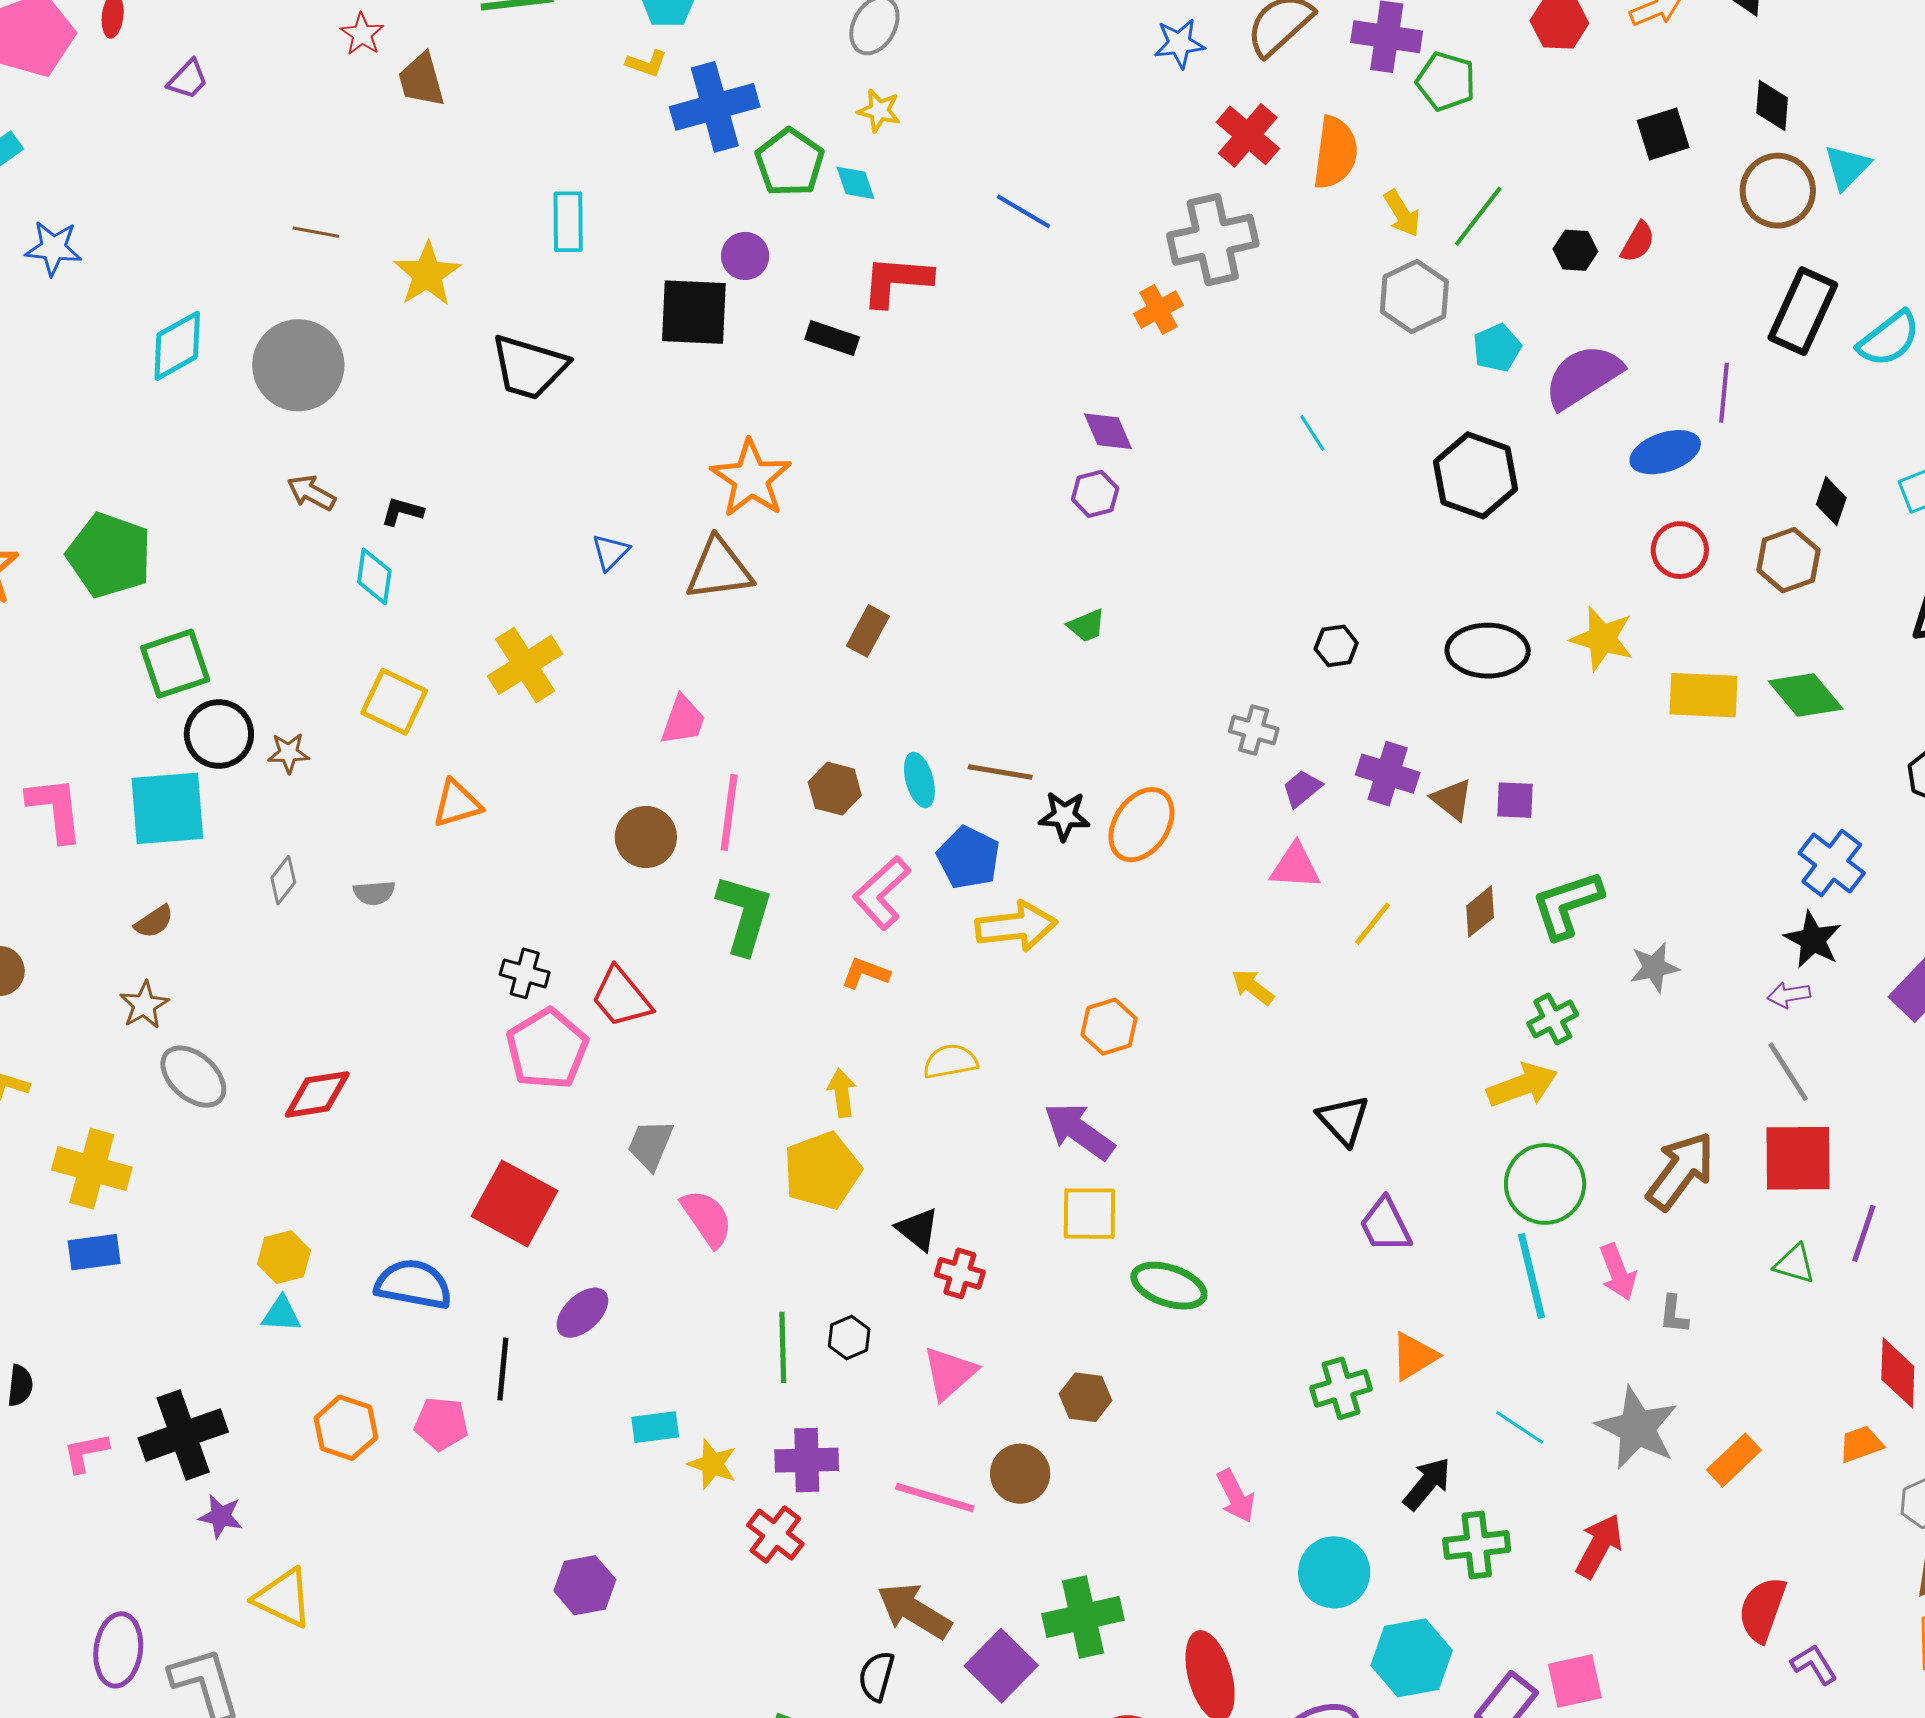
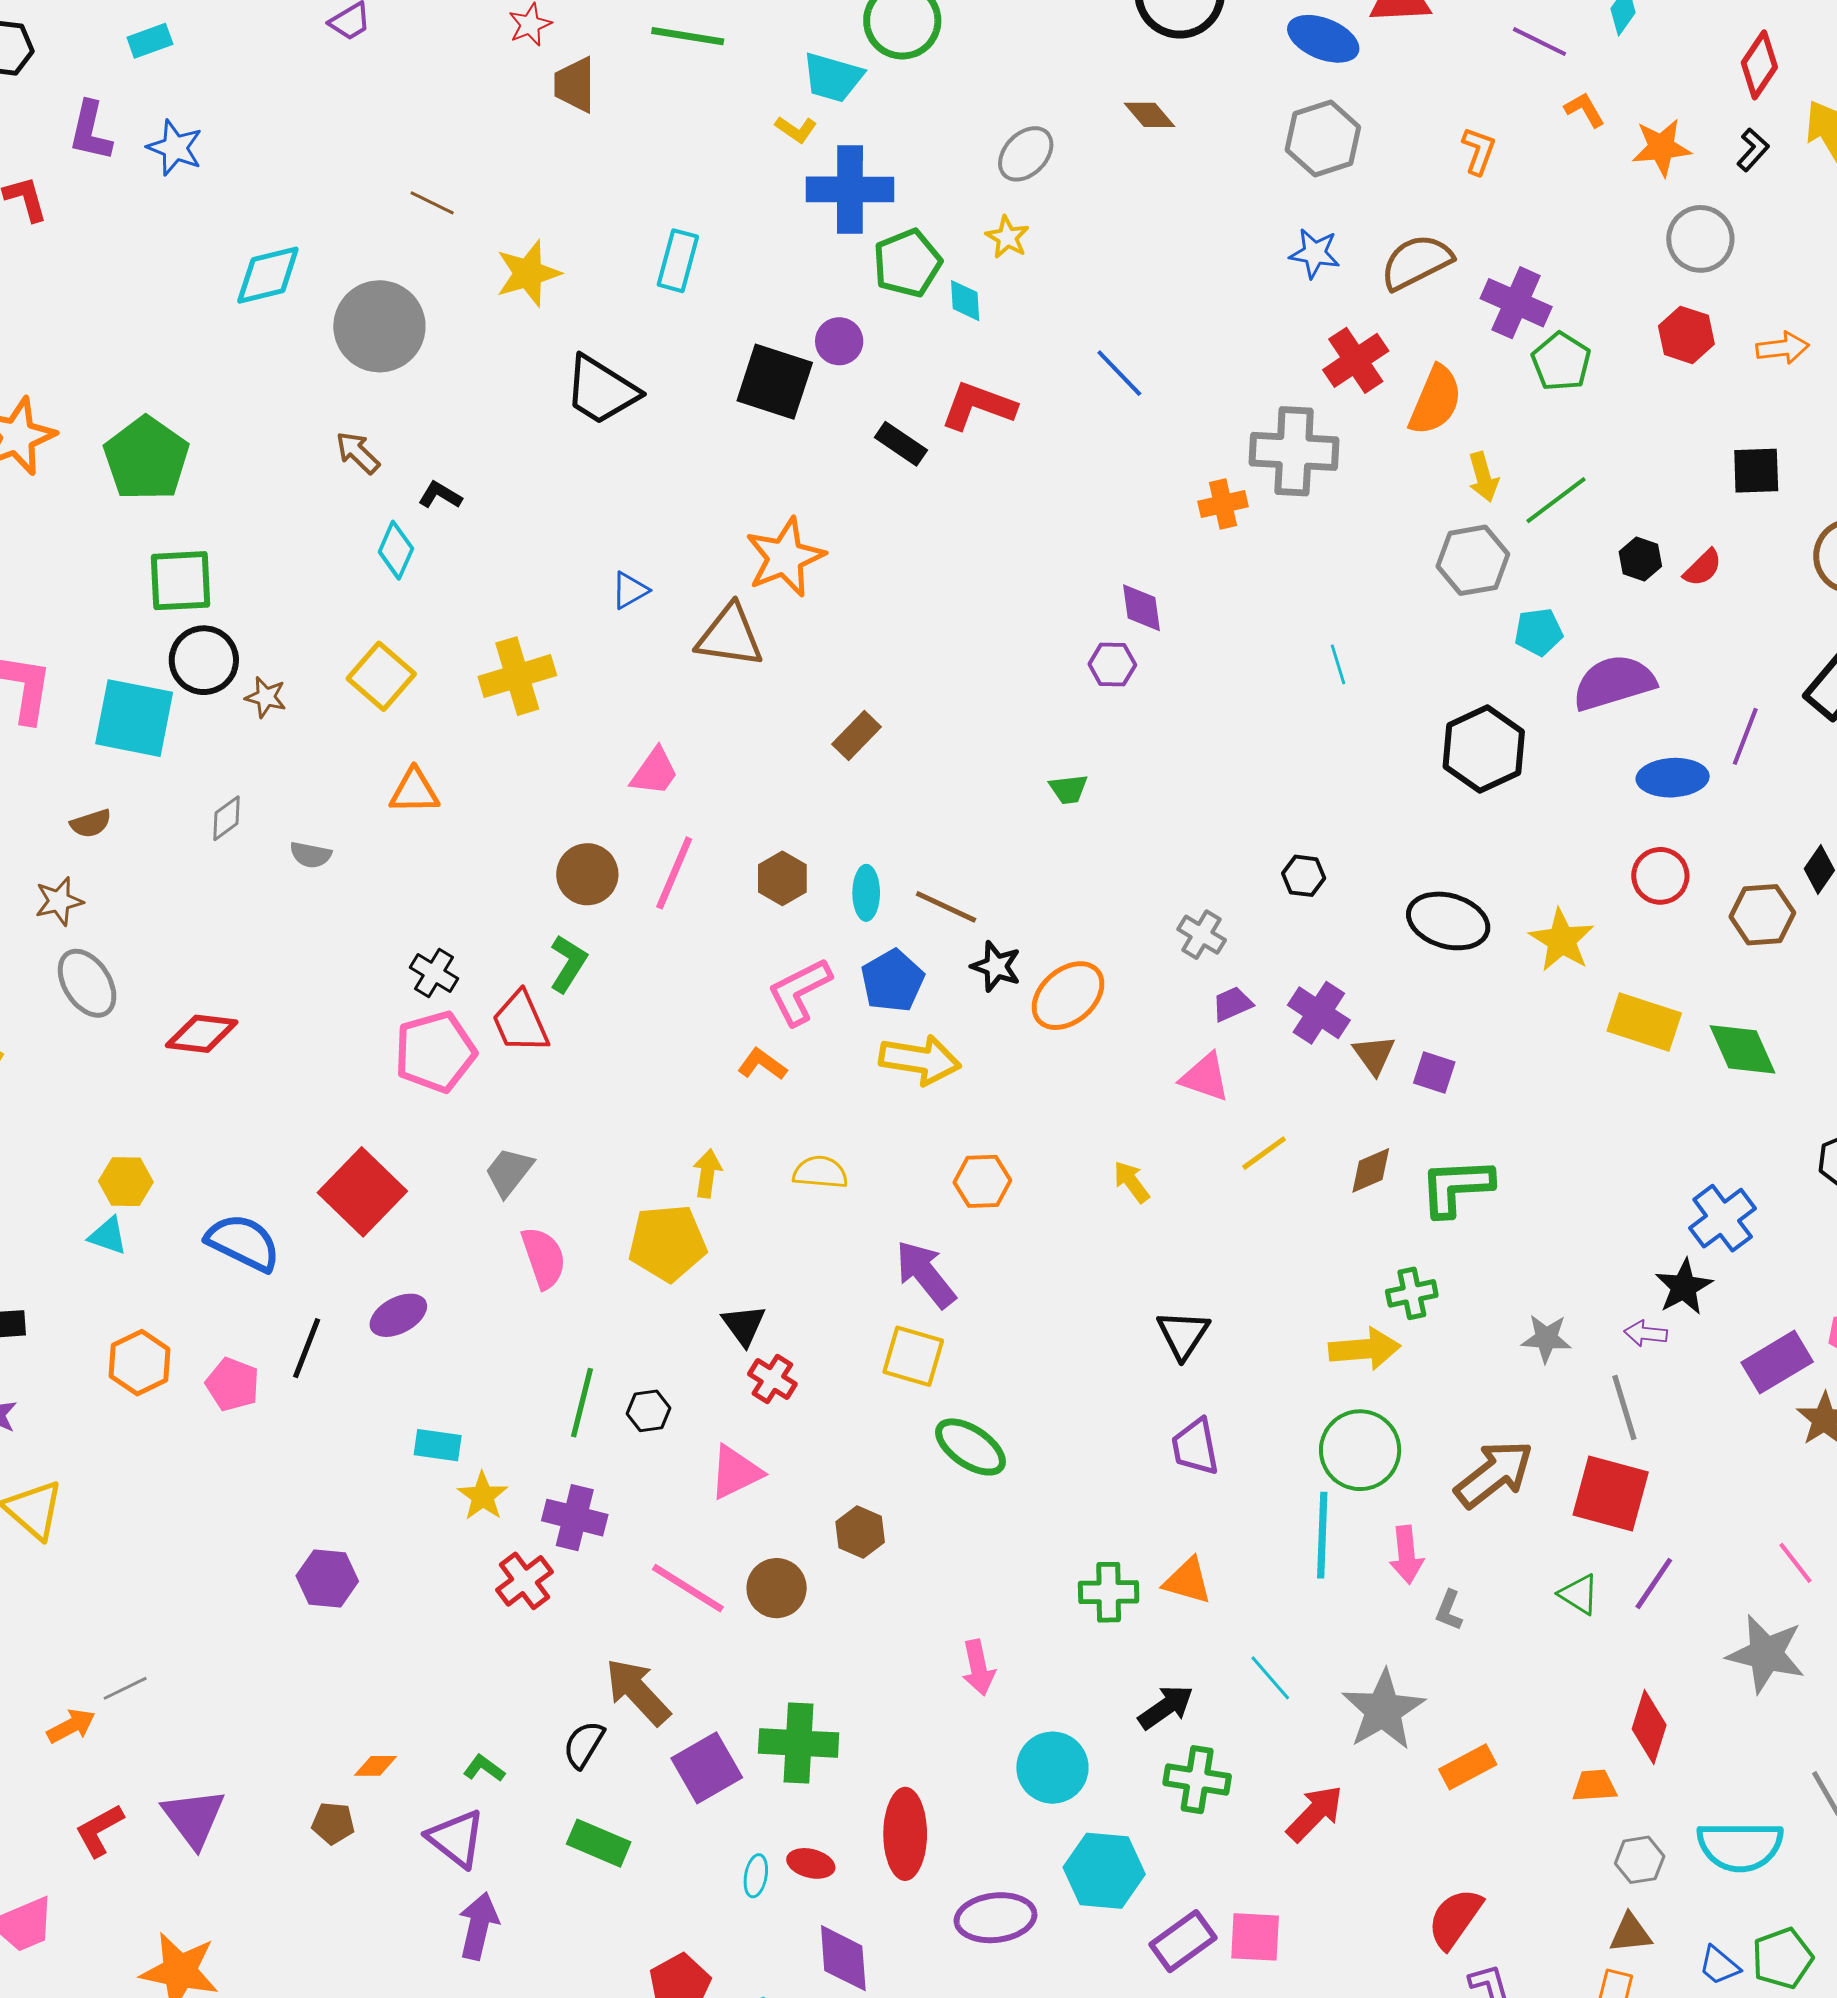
green L-shape: (744, 914) -> (568, 964), moved, size x0.7
gray star: (1654, 967) -> (1546, 1338), moved
orange triangle: (1414, 1356) -> (1188, 1581), turned 32

